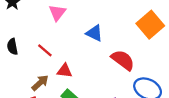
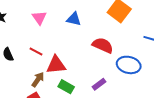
blue triangle: (94, 33) -> (74, 19), moved
red triangle: (64, 71) -> (56, 65), size x1.5

